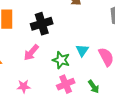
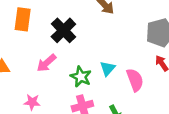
black cross: (42, 24) -> (63, 30), turned -35

